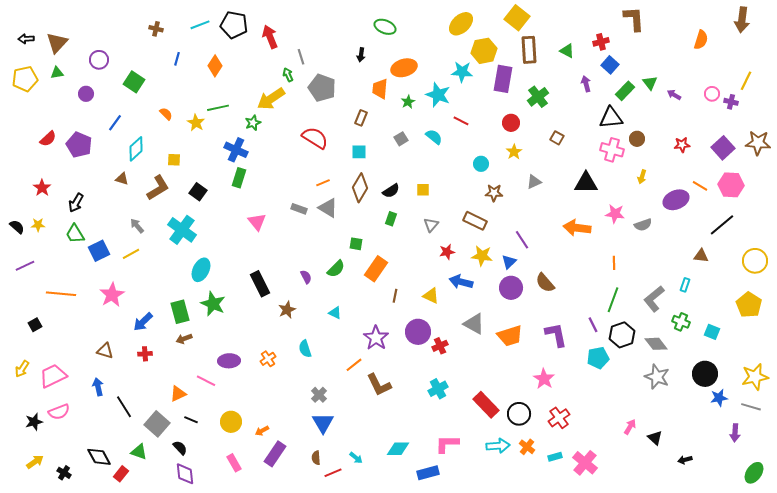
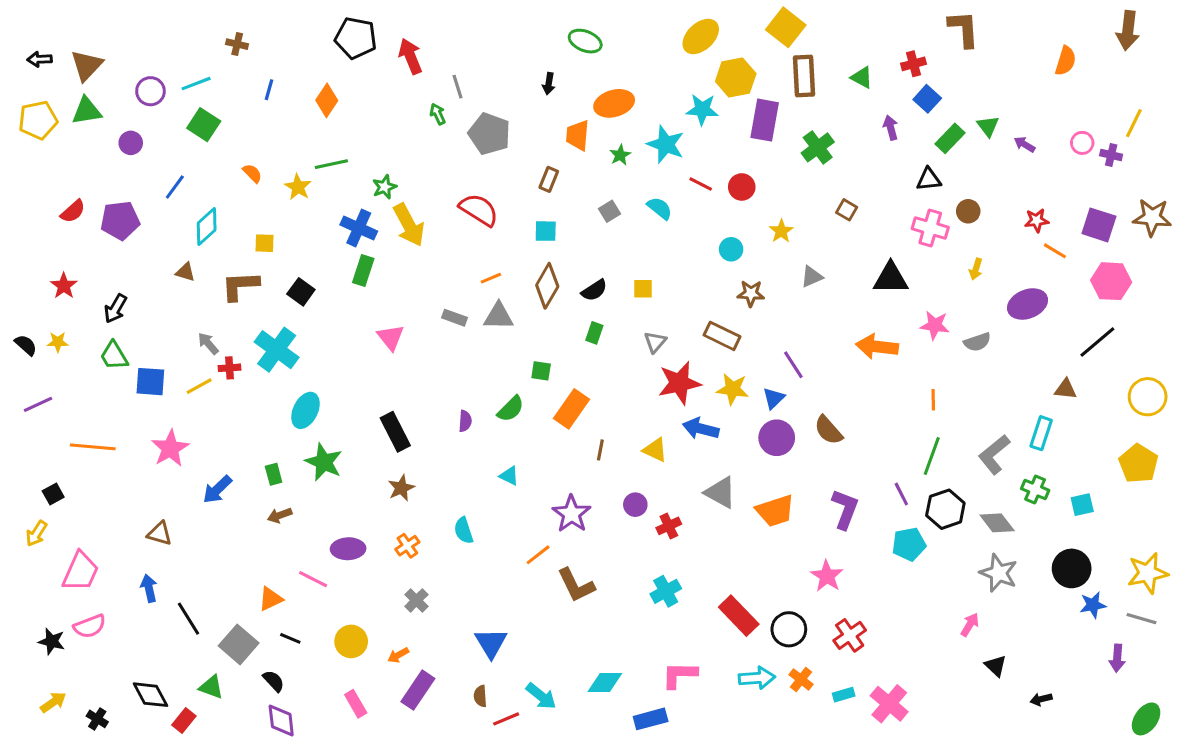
cyan line: (200, 25) -> (196, 84), moved
green triangle: (57, 73) -> (87, 111), size x1.5
yellow arrow: (271, 99) -> (409, 225), moved, turned -84
black triangle: (611, 118) -> (929, 179), size x0.7
red circle: (511, 123) -> (742, 187), moved
purple pentagon: (79, 145) -> (120, 220), turned -30
purple square: (723, 148) -> (1099, 225), turned -30
orange line: (700, 186) -> (1055, 251), moved
brown L-shape: (158, 188) -> (240, 286), turned -152
gray triangle: (328, 208) -> (499, 316), turned -30
blue square: (99, 251) -> (150, 382), turned 30
red star: (447, 252) -> (679, 383), size x1.8
purple semicircle: (306, 277) -> (465, 421), turned 32
cyan rectangle: (685, 285) -> (1041, 433), size x1.5
brown star: (287, 310) -> (401, 488), moved
green rectangle: (180, 312) -> (274, 474), size x0.6
purple circle: (418, 332) -> (635, 505), size x0.6
cyan square: (712, 332) -> (1082, 505), turned -35
purple L-shape: (556, 335) -> (845, 509), turned 32
red cross: (145, 354) -> (230, 368), moved
yellow arrow: (22, 369) -> (36, 534), moved
pink trapezoid: (53, 376) -> (81, 572), turned 140
gray cross: (319, 395) -> (416, 600), moved
black star: (34, 422) -> (52, 641), turned 30
pink arrow: (630, 427) -> (970, 625), moved
cyan arrow: (356, 458) -> (541, 696), size x1.5

